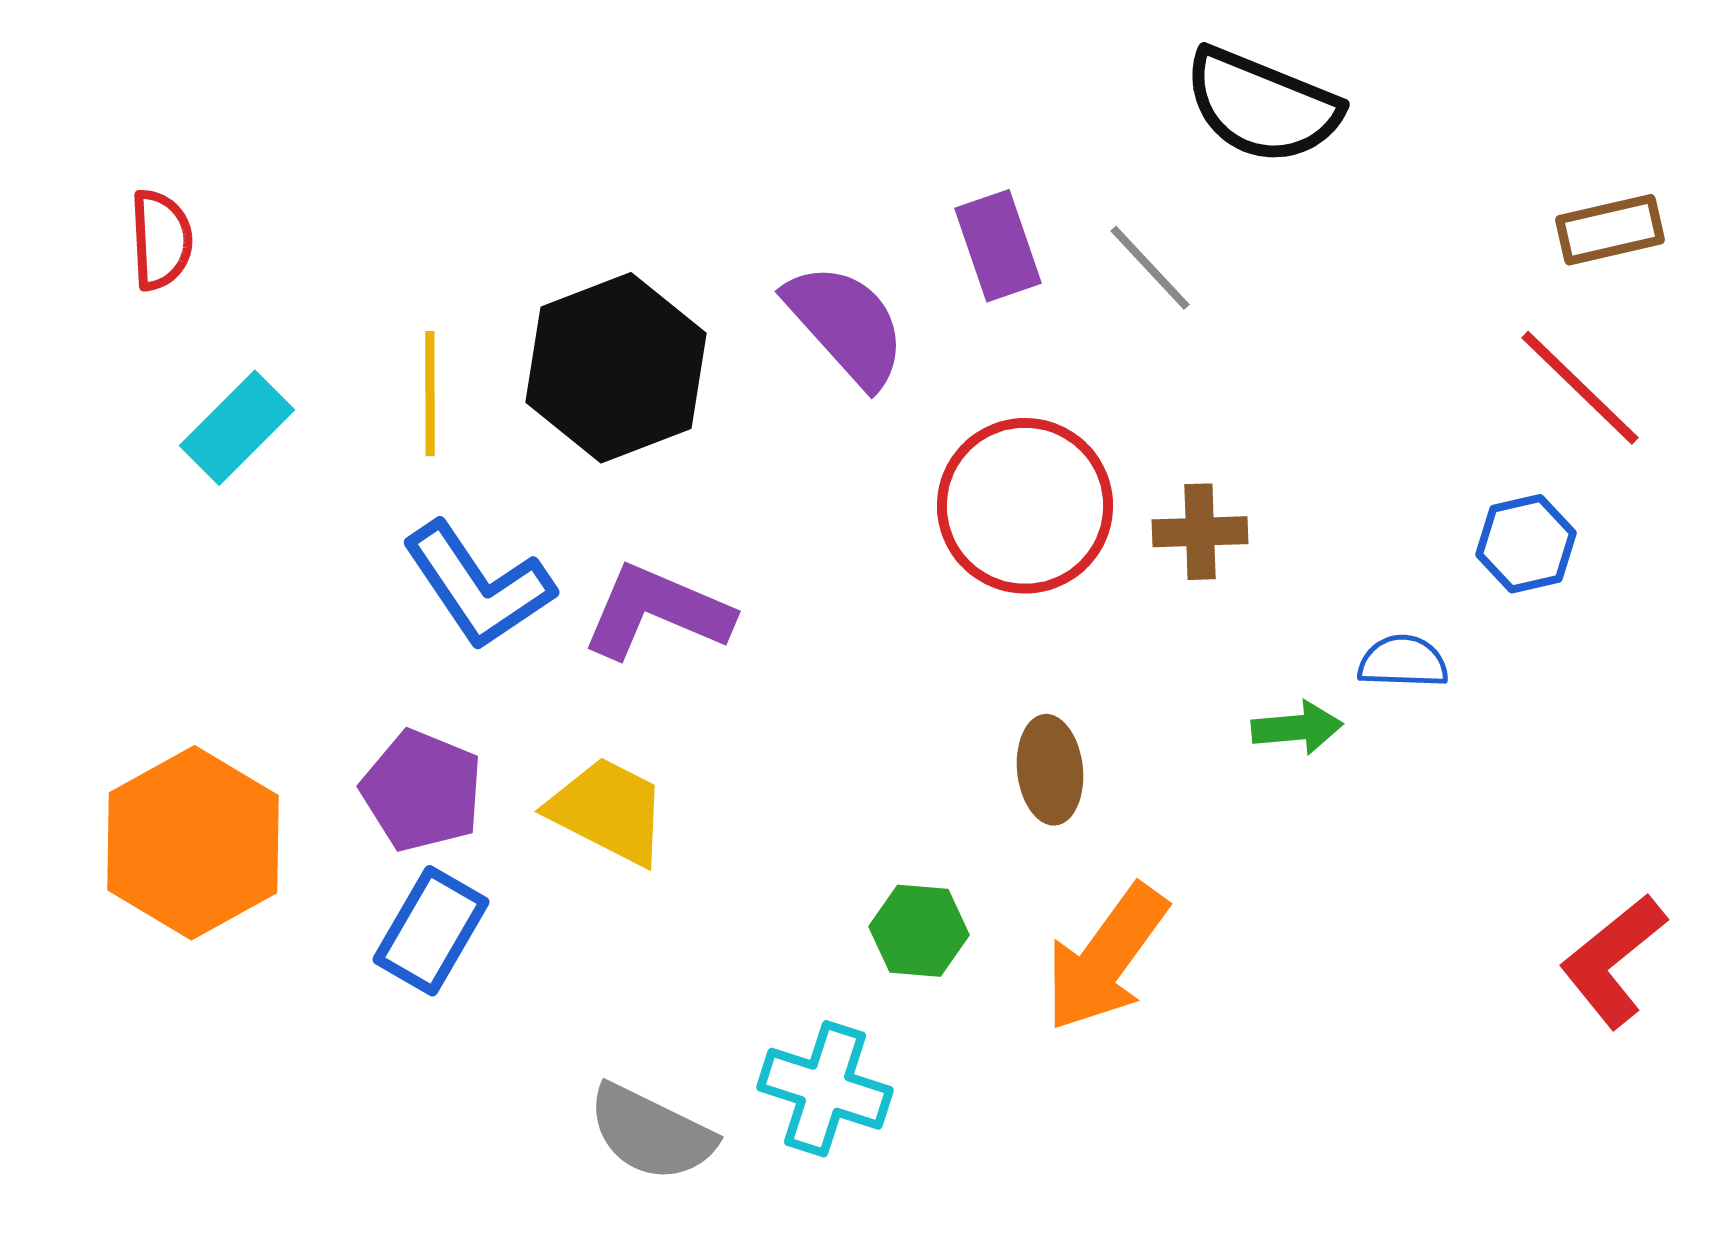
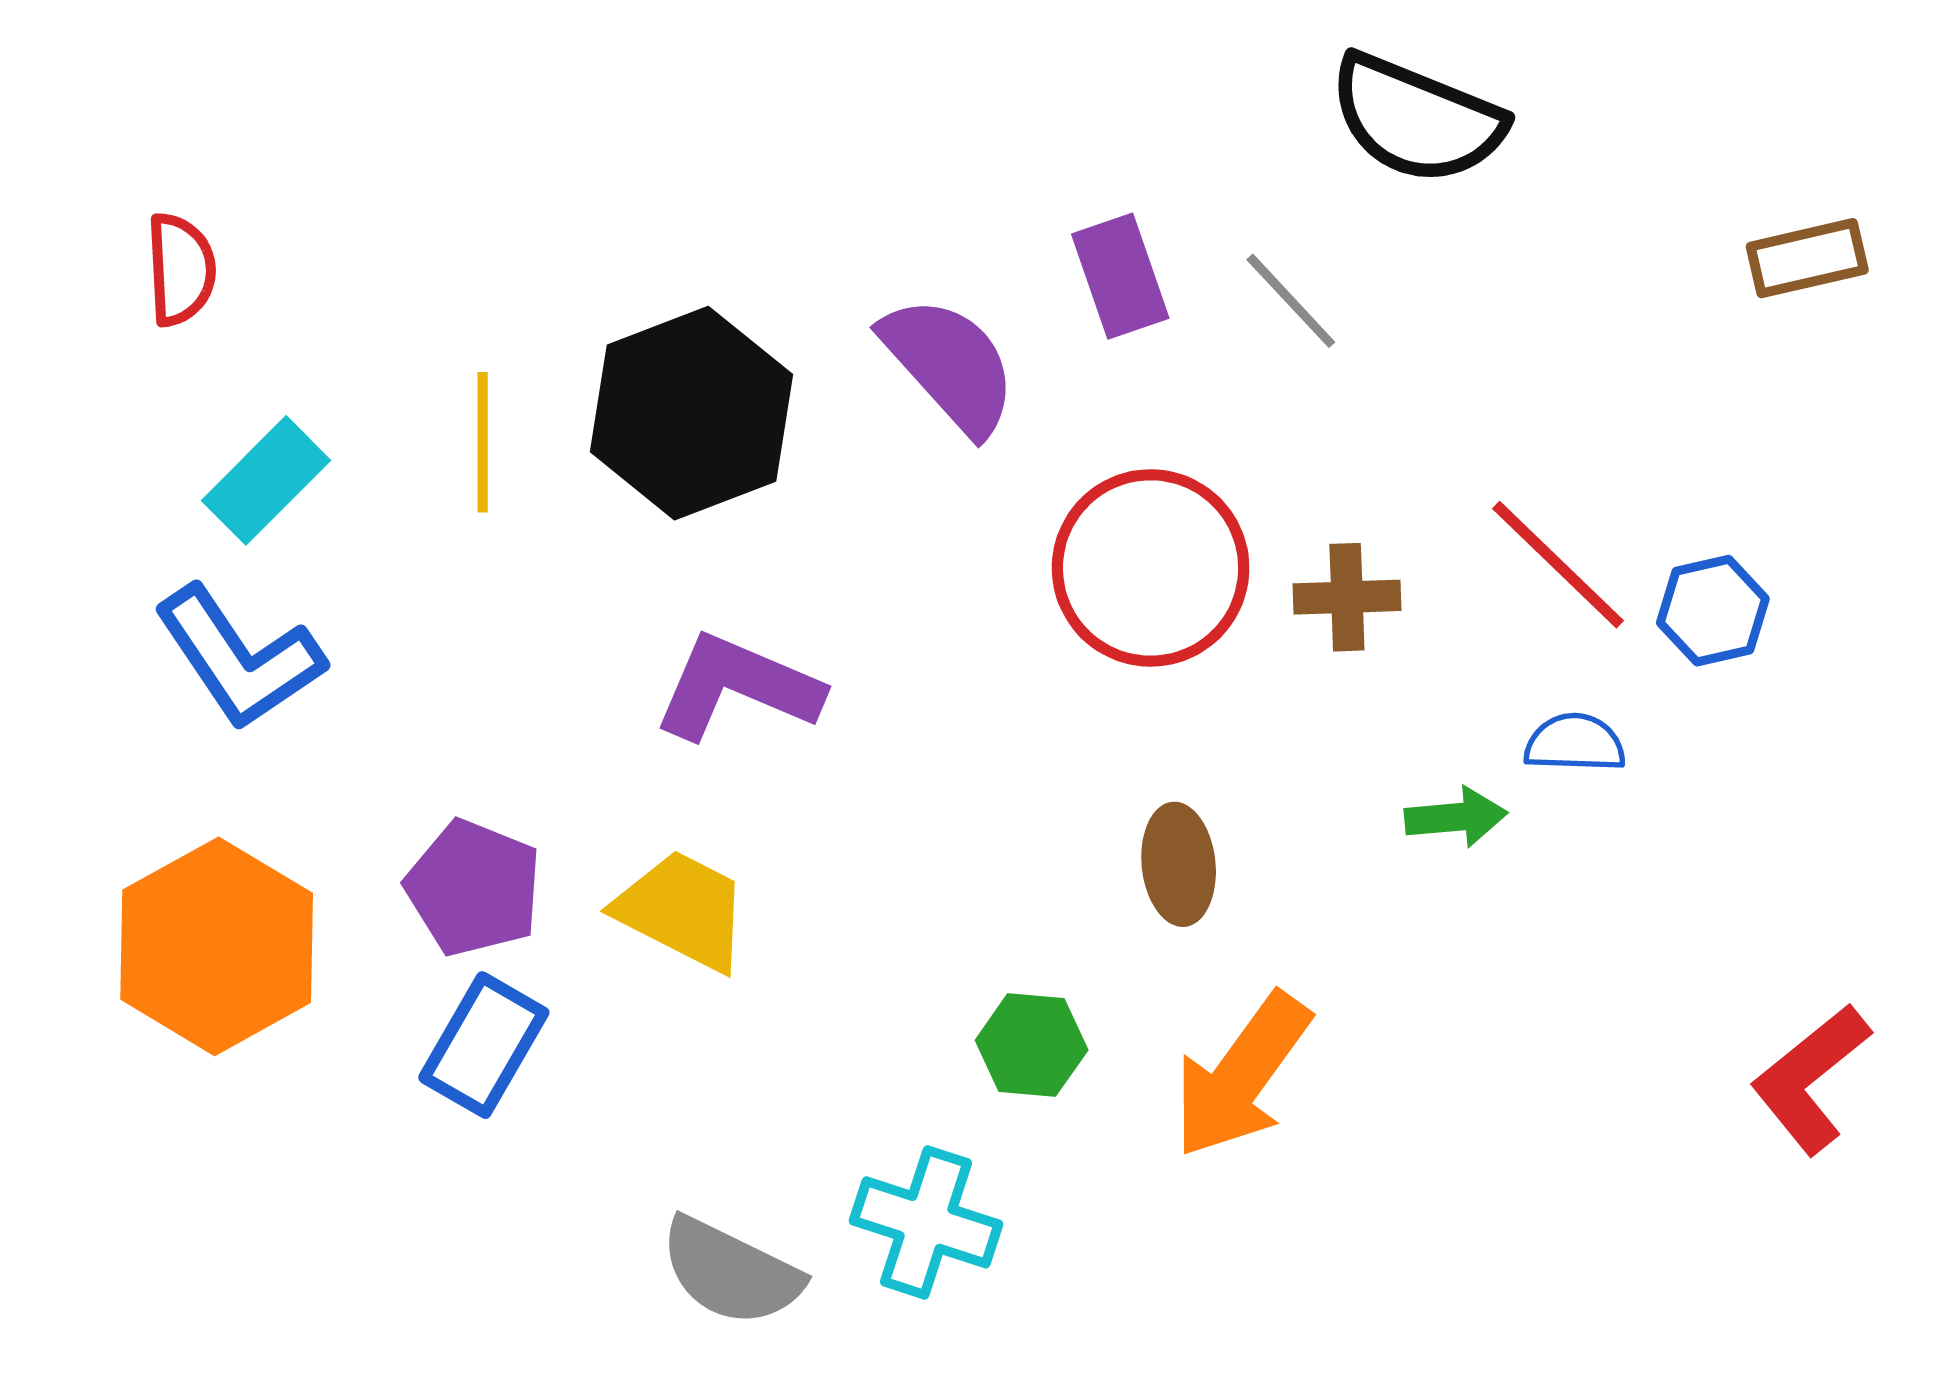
red line: (1580, 388) -> (1558, 565), moved
blue L-shape: (478, 586) -> (239, 658), moved

